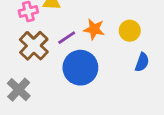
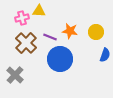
purple line: (67, 38) -> (50, 37), turned 56

